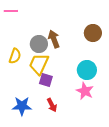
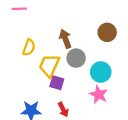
gray circle: (39, 44) -> (76, 58), moved
yellow semicircle: (15, 56) -> (29, 47), moved

